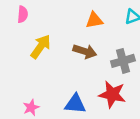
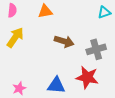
orange triangle: (94, 20) -> (45, 11), moved
yellow arrow: (41, 47) -> (15, 37), moved

